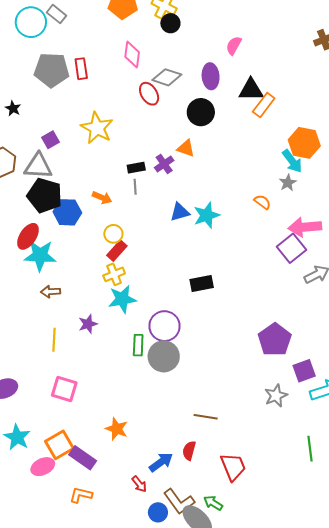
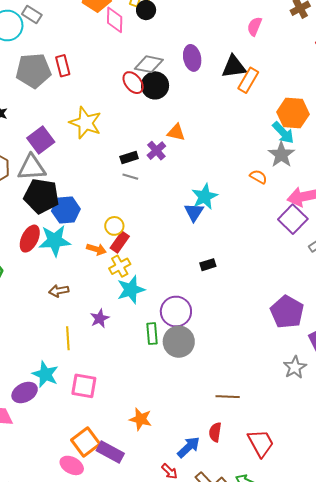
pink semicircle: (234, 46) -> (254, 26), moved
pink diamond: (132, 55) -> (115, 20), moved
black circle: (201, 112) -> (155, 85), moved
purple square: (51, 140) -> (41, 140), size x1.5
gray star: (288, 183) -> (281, 155), size x1.5
gray line: (135, 187) -> (130, 177), turned -63
orange arrow: (102, 198) -> (96, 249), moved
blue triangle: (180, 212) -> (194, 212), moved, turned -35
cyan star: (40, 256) -> (55, 241), moved
black rectangle: (202, 283) -> (208, 265), size x0.7
cyan star: (17, 437) -> (45, 374), moved
pink ellipse: (43, 467) -> (72, 465), turned 60

